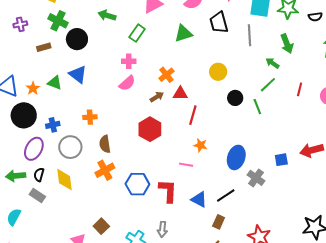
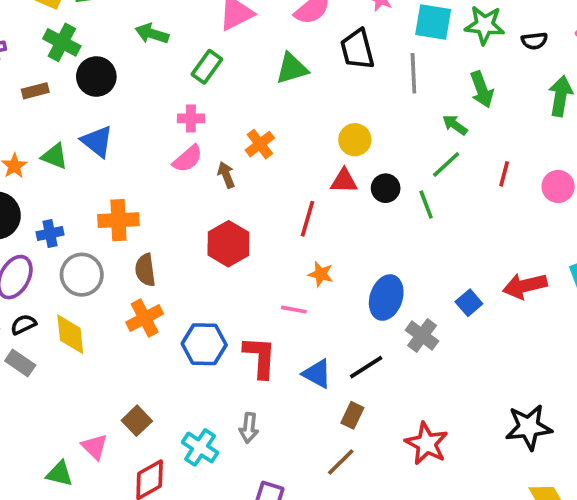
red triangle: (180, 94) -> (344, 181), moved
brown arrow: (157, 97) -> (226, 175), moved, turned -80
orange cross: (90, 117) -> (118, 220), size x1.5
blue square: (281, 160) -> (469, 303), turned -32
black semicircle: (39, 175) -> (23, 324), turned 48

